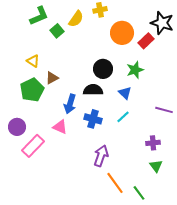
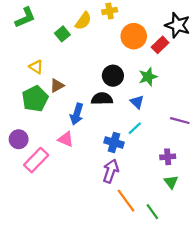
green L-shape: (39, 16) -> (25, 18), moved
blue cross: (93, 119) -> (114, 143), moved

